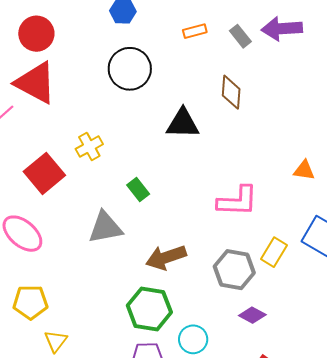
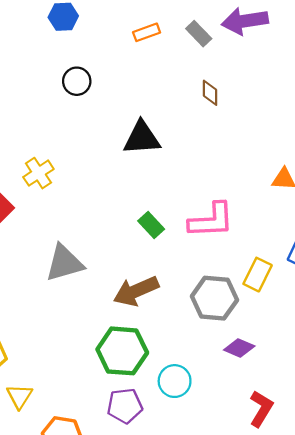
black circle: (130, 69) -> (77, 81), size x0.6
brown diamond: (231, 92) -> (210, 93), moved, size x0.7
green rectangle: (138, 189) -> (151, 225), moved

